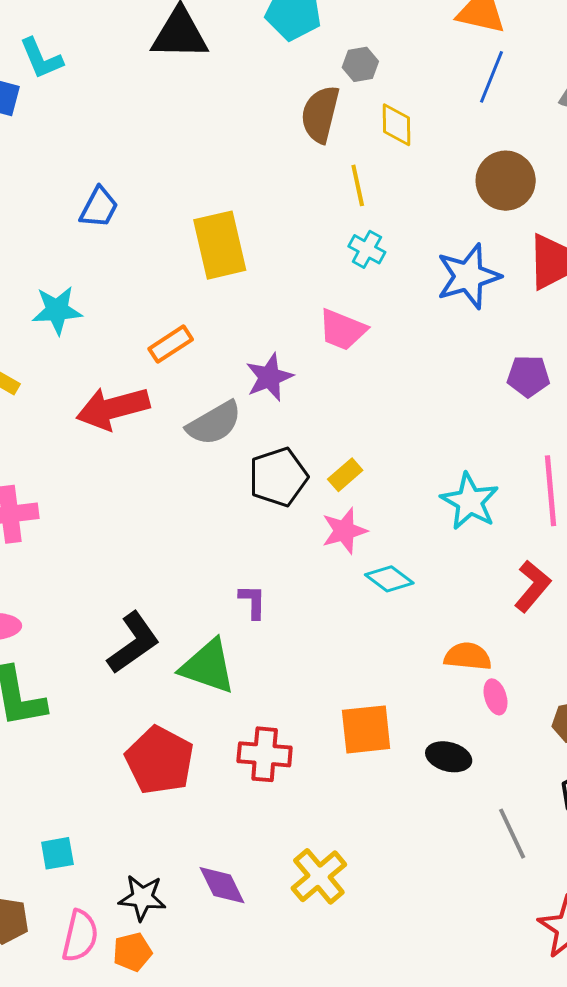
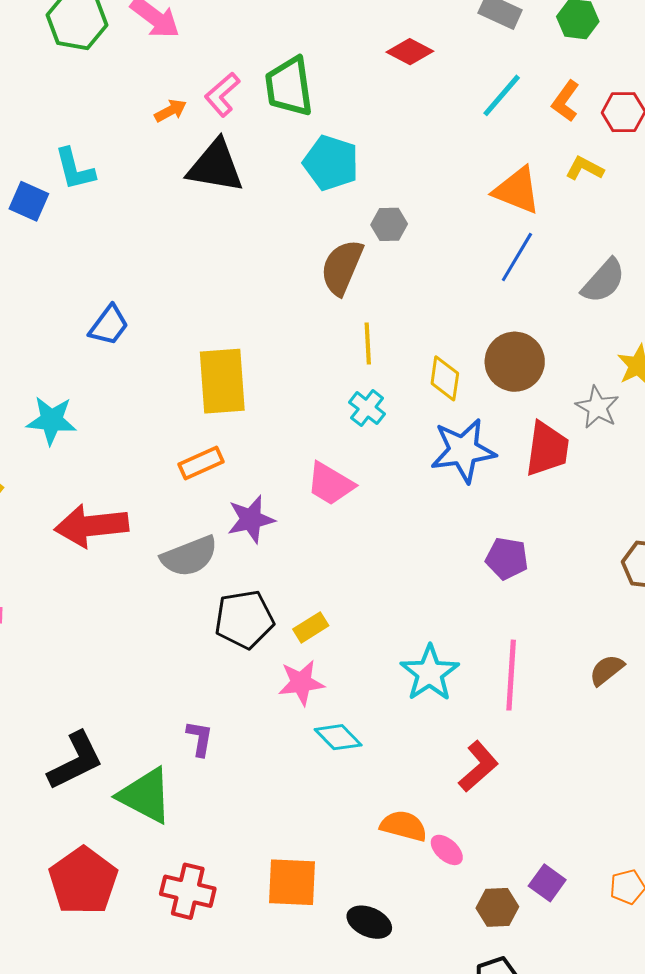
yellow diamond: (397, 125) -> (445, 378), moved
orange rectangle: (171, 344) -> (201, 463), moved
pink ellipse: (496, 697) -> (447, 850), moved, turned -40

